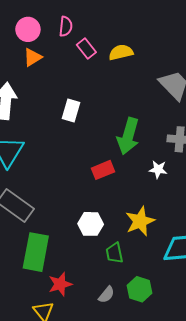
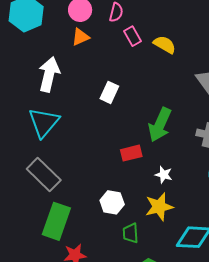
yellow semicircle: (121, 52) -> (165, 45), turned 35
white star: (158, 169) -> (164, 175), moved

